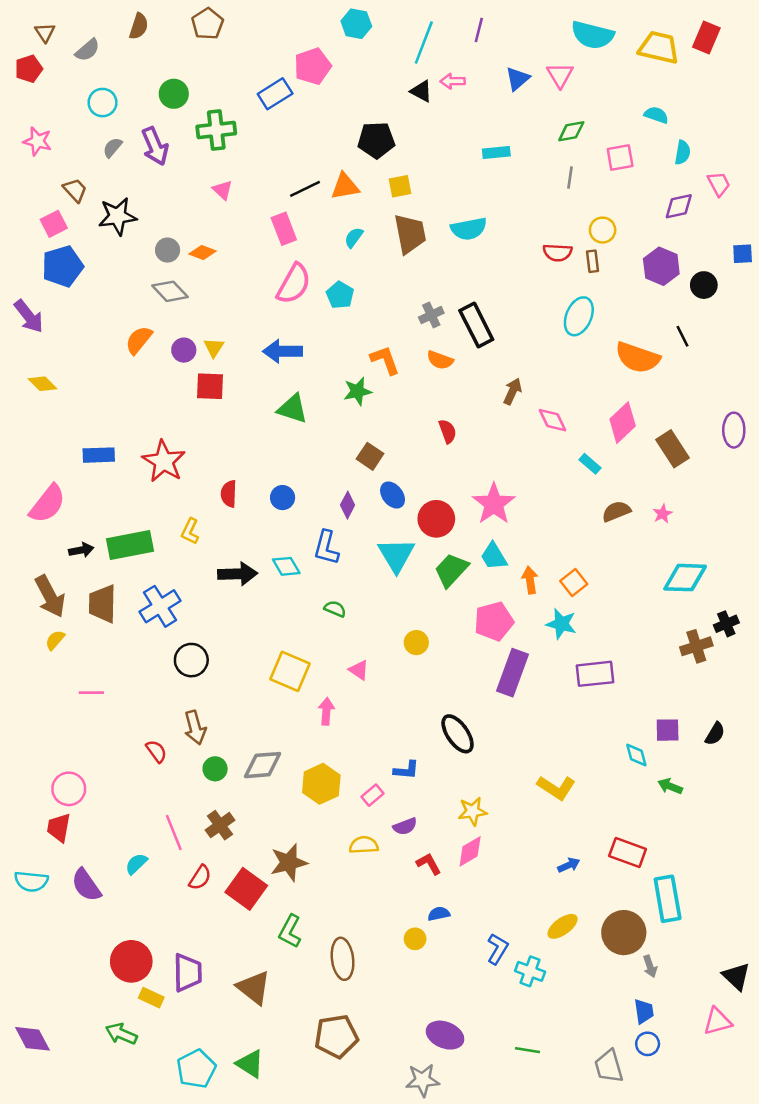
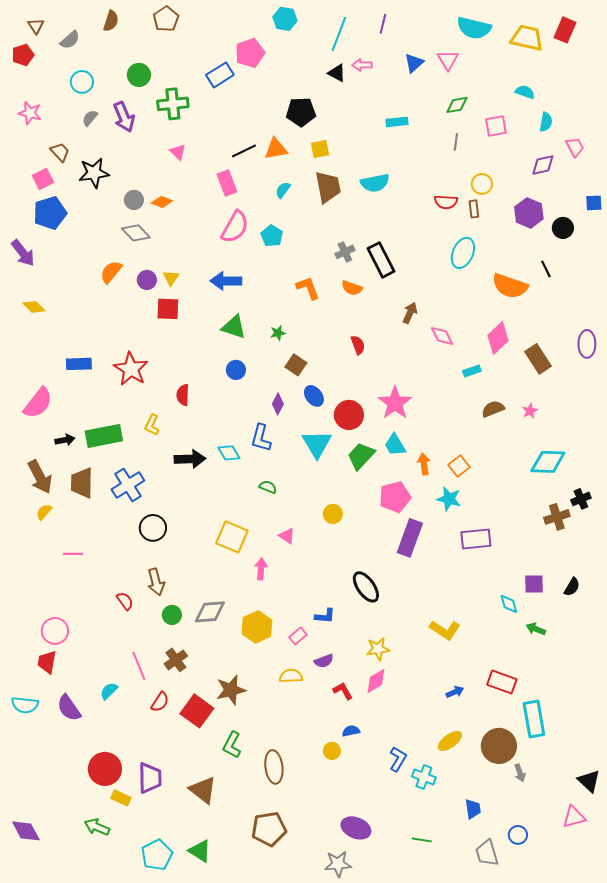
green star: (358, 391) -> (278, 333), moved, size x0.7
cyan rectangle: (590, 464) -> (472, 371), turned -60
blue circle: (283, 498) -> (236, 370), moved
blue trapezoid: (644, 1011) -> (473, 809), moved

